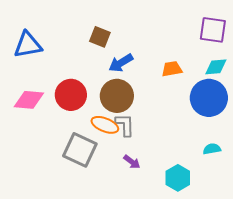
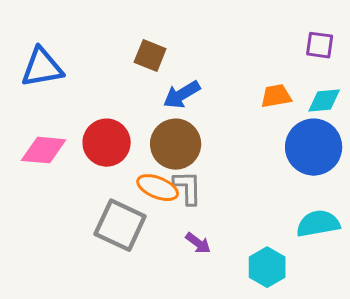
purple square: (213, 30) -> (320, 45), size x0.7
orange trapezoid: (172, 69) -> (276, 96), moved
cyan semicircle: (212, 149) -> (318, 224), size x1.6

